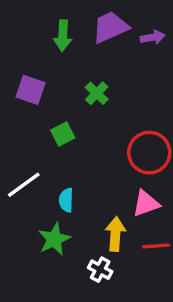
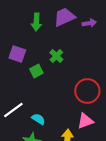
green square: (63, 134) -> (36, 71), moved
cyan semicircle: (66, 200) -> (38, 119), turned 120

